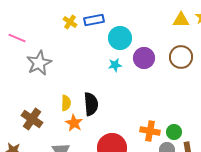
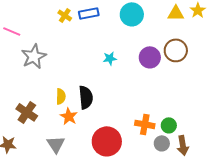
cyan circle: (120, 38) -> (132, 14), moved
purple circle: (144, 58) -> (150, 57), moved

